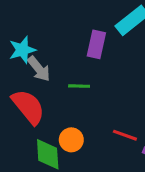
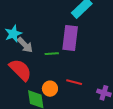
purple rectangle: (96, 44) -> (70, 38), moved, size x1.4
red line: (125, 135) -> (74, 82), moved

